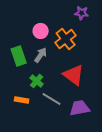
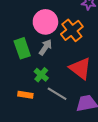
pink circle: (41, 31) -> (45, 22), size x1.5

